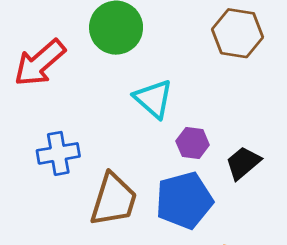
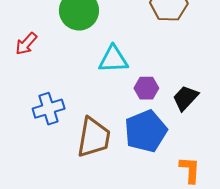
red arrow: (40, 63) -> (26, 44), size x0.6
cyan triangle: (153, 99) -> (113, 59), turned -36

